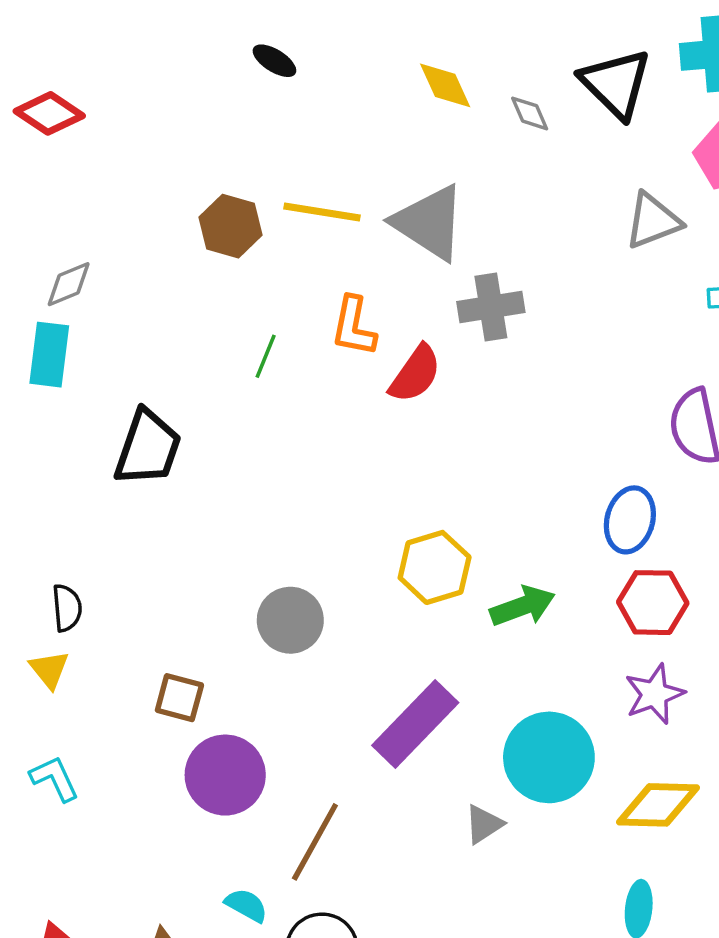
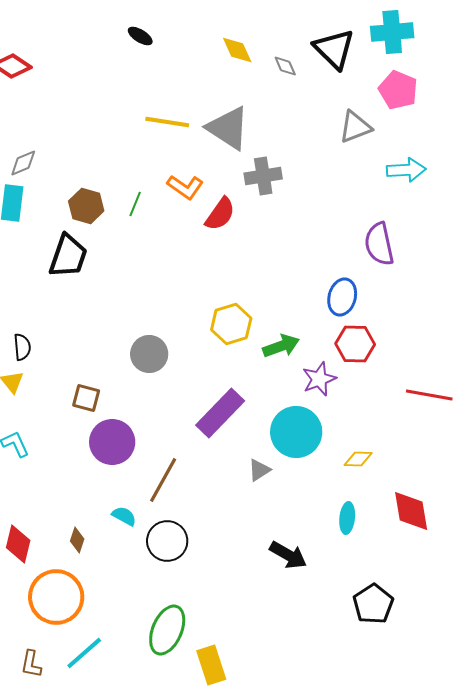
brown hexagon: (230, 226) -> (86, 206), moved
orange L-shape: (354, 326) -> (185, 187), turned -66
purple star: (654, 694) -> (319, 379), moved
yellow diamond: (658, 805) -> (358, 459), size x0.6

